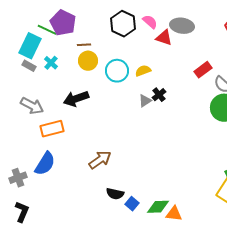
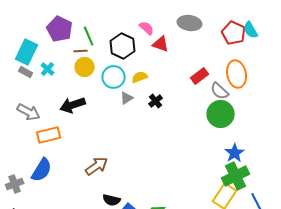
black hexagon: (123, 24) -> (123, 46), moved
gray ellipse: (182, 26) -> (190, 23), moved
green line: (47, 30) -> (89, 36), moved, turned 42
gray triangle: (145, 101) -> (127, 98), moved

